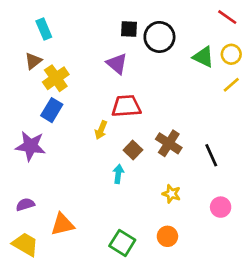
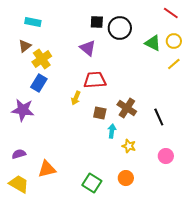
cyan rectangle: (44, 29) -> (33, 22), turned -56
brown square: (133, 150) -> (100, 113), turned -32
cyan arrow: (118, 174) -> (112, 131), moved

